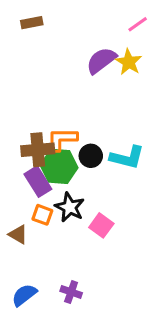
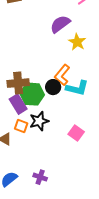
yellow star: (129, 62) -> (77, 42), moved
orange L-shape: (62, 139) -> (62, 75), moved, turned -50
black star: (70, 207) -> (39, 121), turned 30
pink square: (101, 225) -> (76, 133), moved

